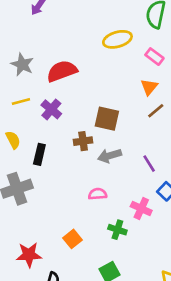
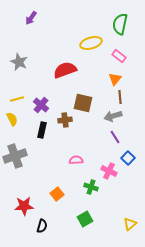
red semicircle: (62, 71) -> (65, 70), moved
yellow line: (21, 101) -> (17, 99), moved
purple cross: (51, 109) -> (41, 105), moved
brown line: (156, 111) -> (120, 97), turned -56
black rectangle: (39, 154) -> (42, 130), moved
gray arrow: (109, 156) -> (113, 116), moved

